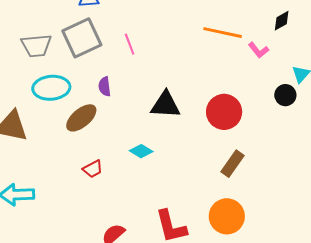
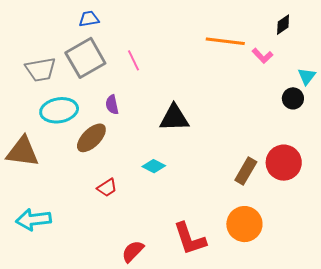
red circle: (224, 112) -> (284, 163), moved

